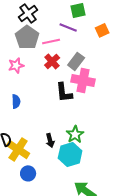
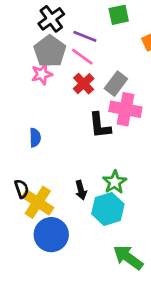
purple line: (68, 27) -> (85, 36), moved
pink line: (51, 41) -> (82, 57), turned 48
pink star: (16, 65) -> (42, 74), moved
blue circle: (28, 173) -> (51, 235), size x1.6

